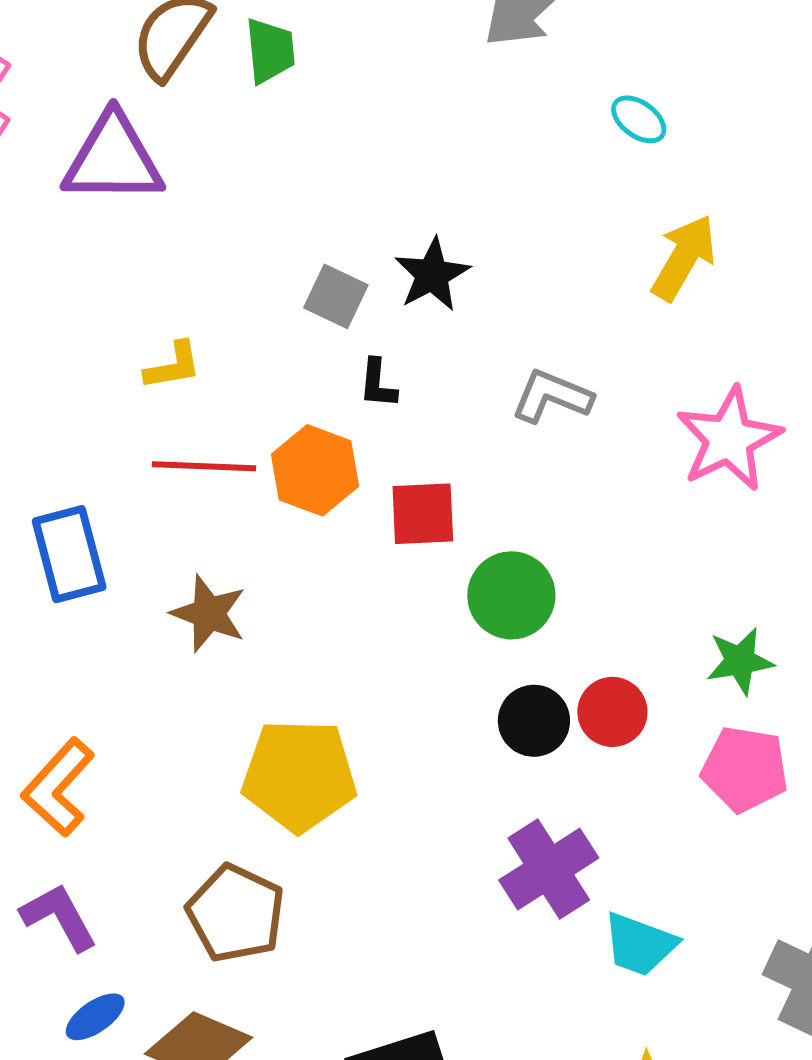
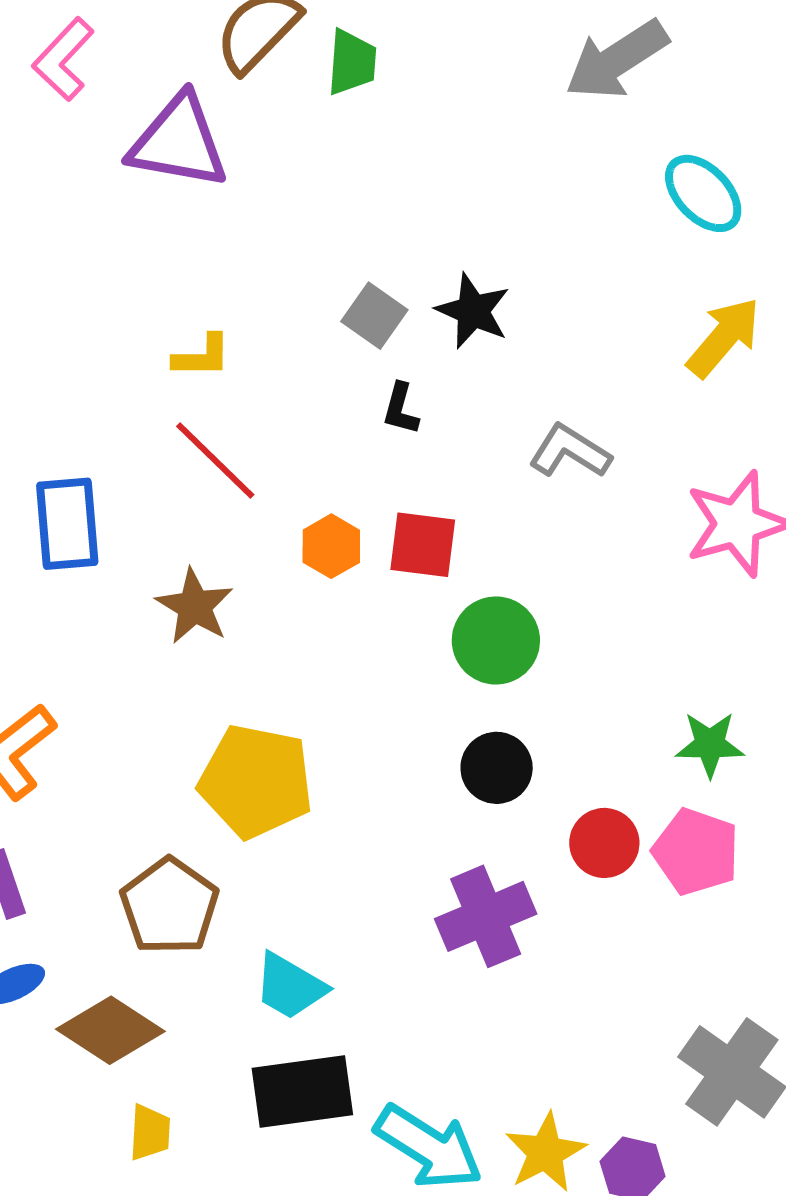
cyan ellipse: (639, 119) -> (703, 193), size x1.5
black star: (432, 275) -> (473, 311), turned -30
red line: (204, 466) -> (215, 460), turned 32
orange hexagon: (315, 470) -> (331, 546), moved, size x0.7
red circle: (612, 712) -> (604, 843), moved
cyan trapezoid: (640, 944) -> (290, 986), moved

